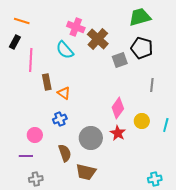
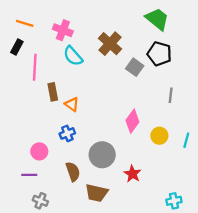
green trapezoid: (140, 17) -> (157, 19), turned 55
pink cross: (76, 27) -> (63, 30), moved
gray square: (120, 60) -> (135, 67), turned -35
red star: (118, 133) -> (132, 174), moved
gray cross: (36, 179) -> (40, 201), turned 32

